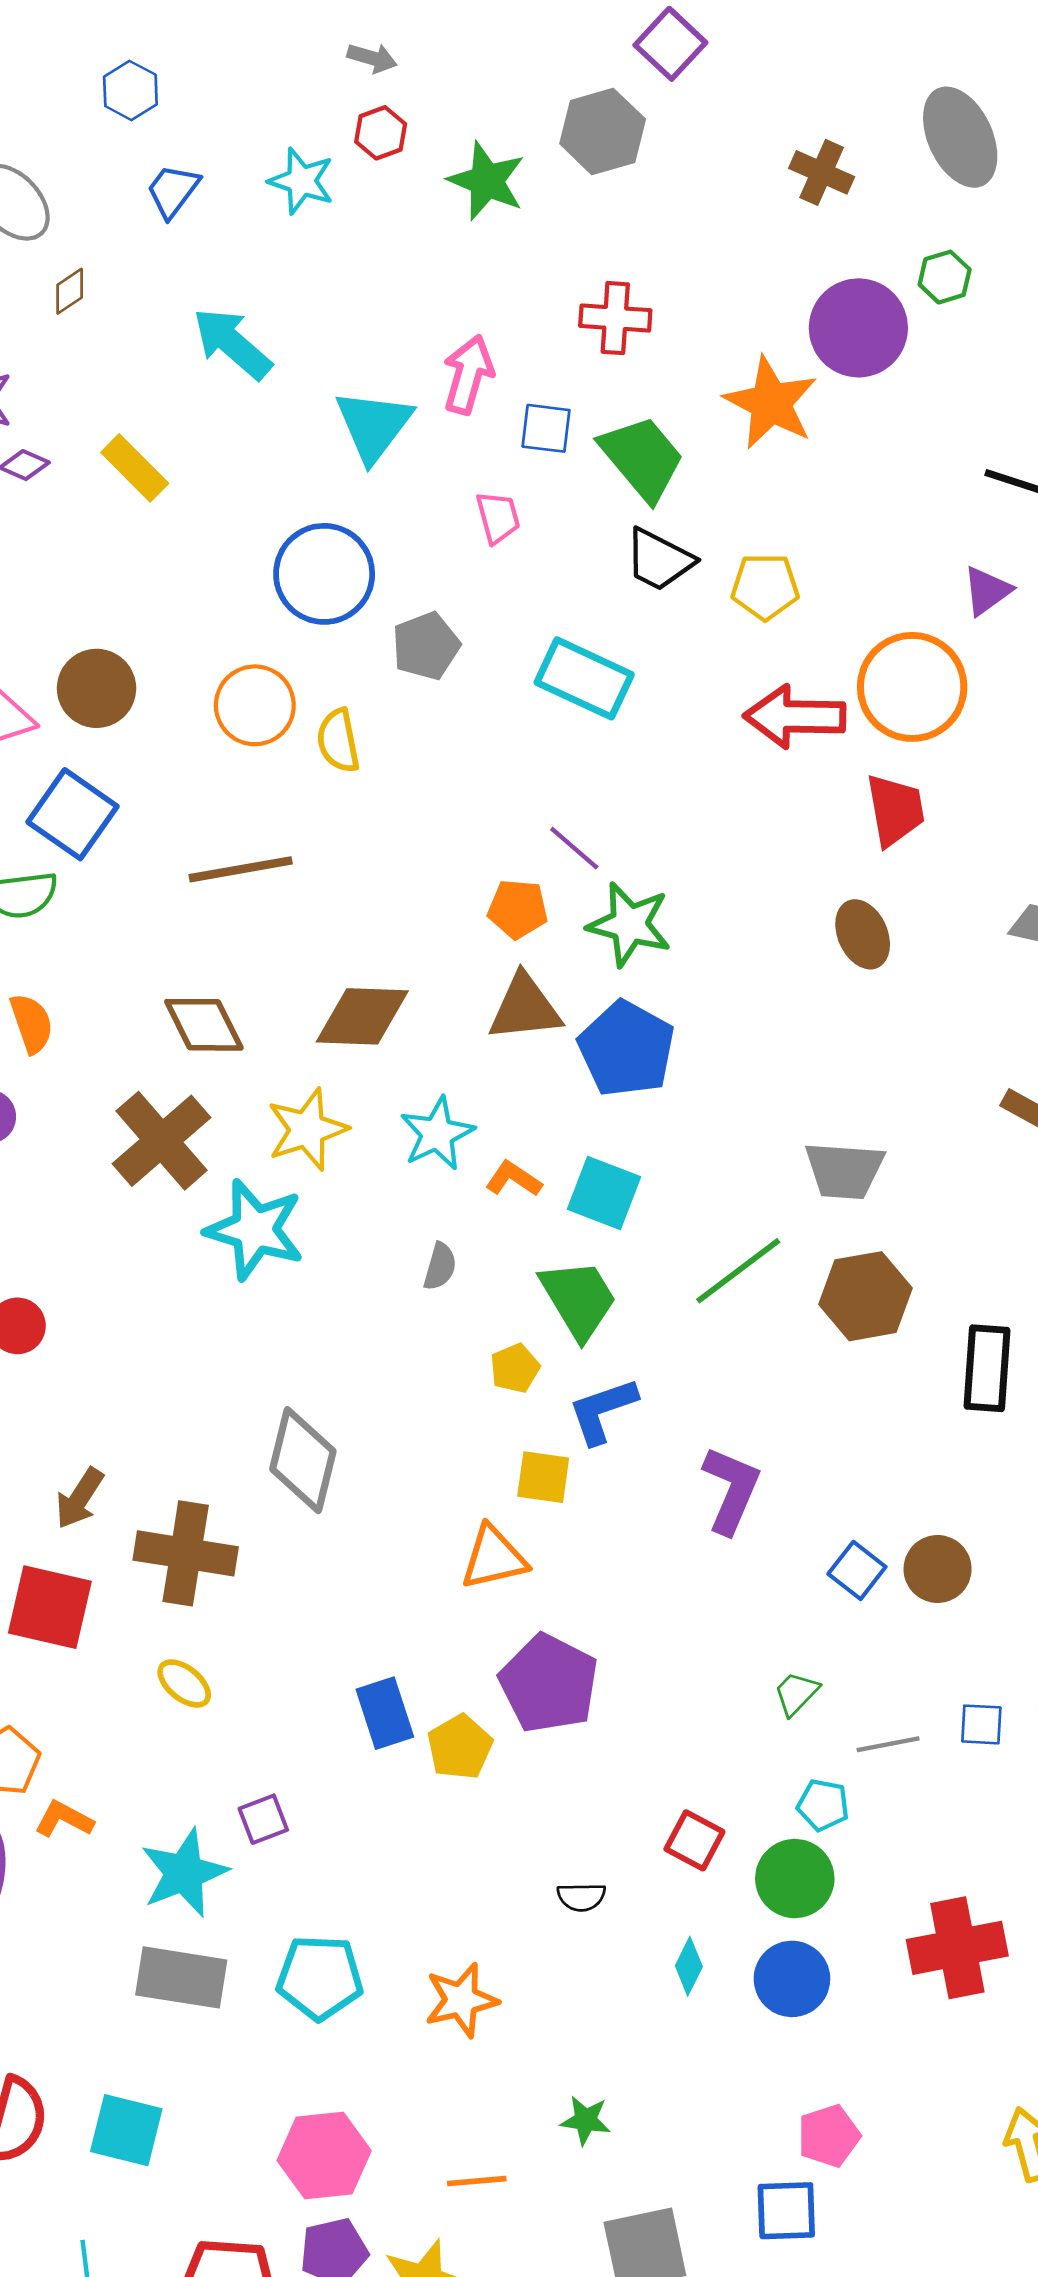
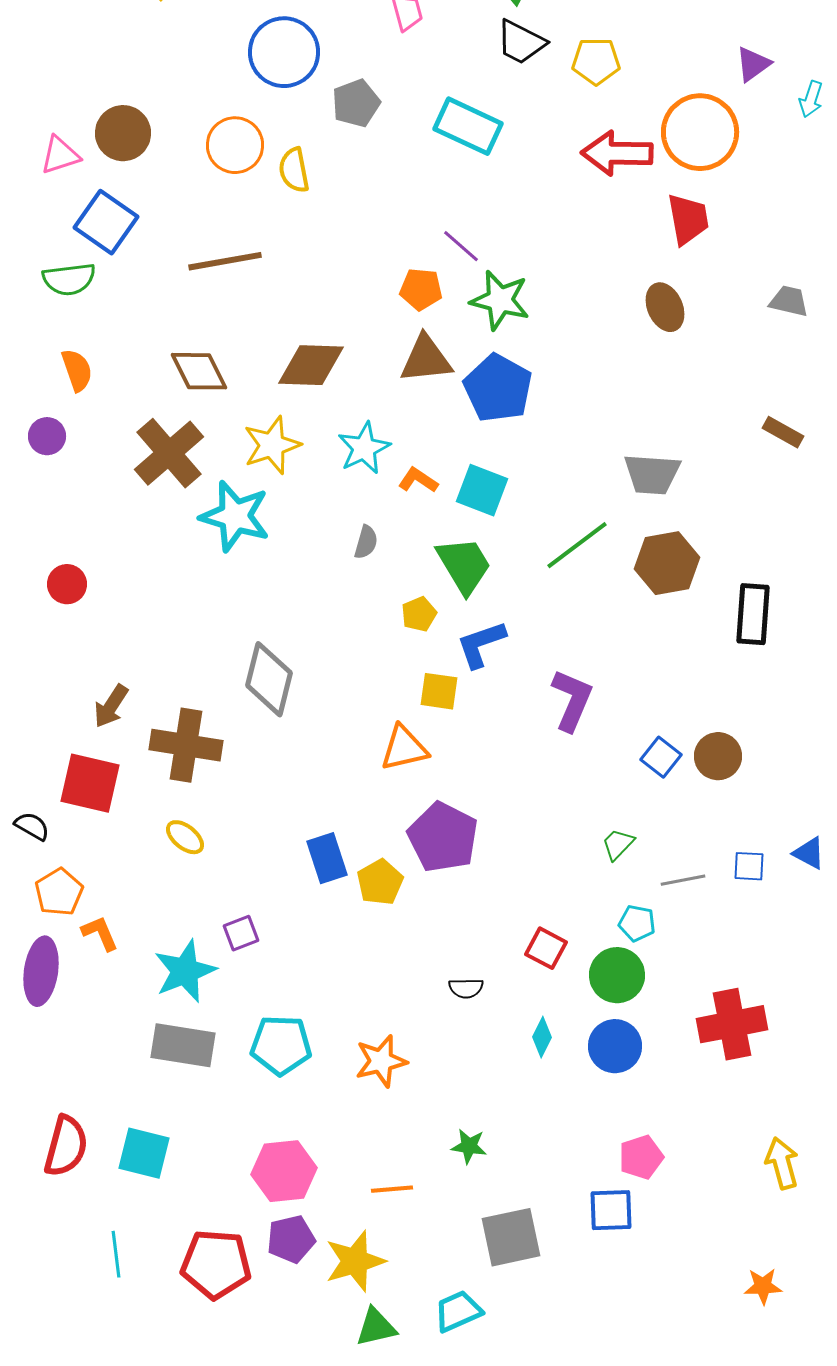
orange L-shape: (64, 1819) -> (100, 933), turned 39

